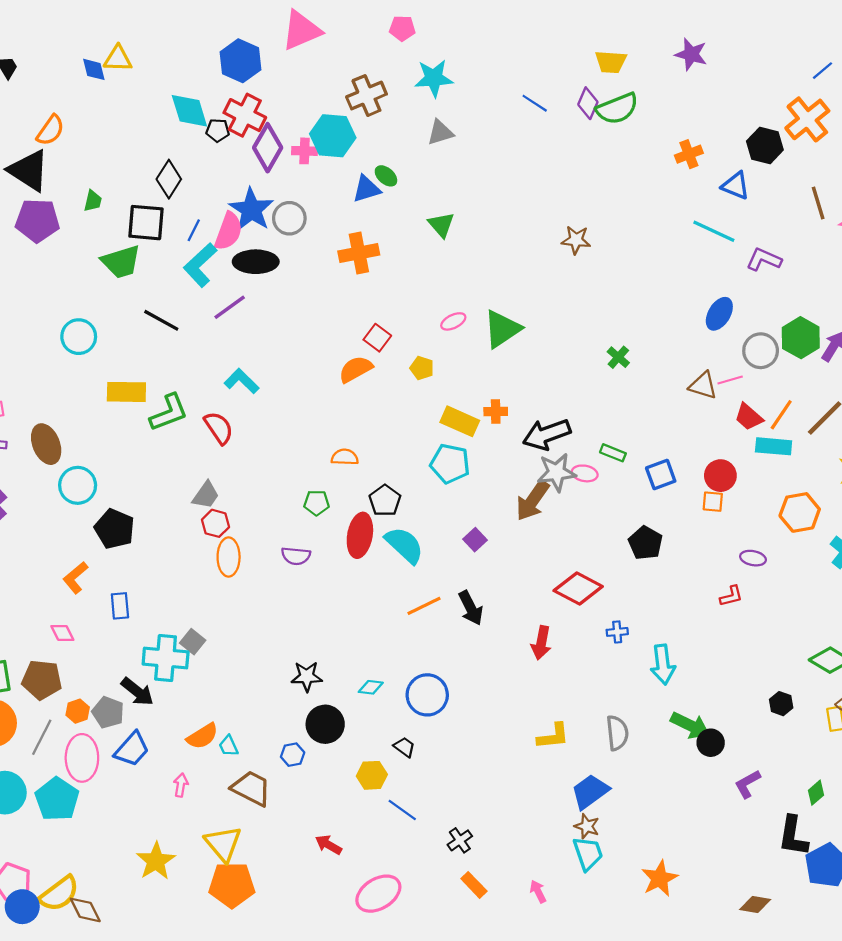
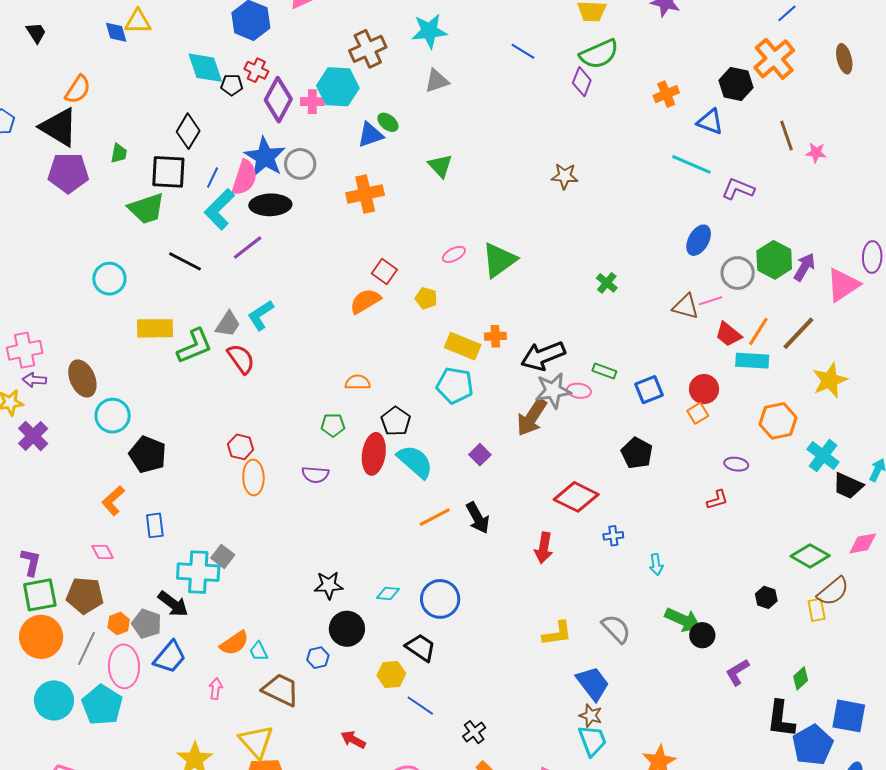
purple diamond: (588, 103) -> (582, 82), moved
red cross: (245, 115) -> (256, 70), size x0.6
cyan L-shape: (242, 381) -> (261, 315), turned -76
gray trapezoid: (206, 495) -> (228, 324), moved
orange square: (713, 502) -> (698, 413), turned -35
cyan arrow: (663, 665) -> (656, 565), size x0.6
gray semicircle: (617, 733) -> (616, 629), turned -36
black trapezoid: (404, 747) -> (421, 648), size x1.5
blue trapezoid: (590, 792) -> (593, 683), turned 90

